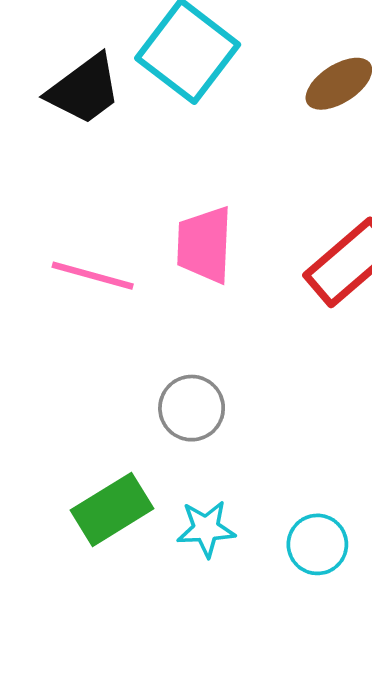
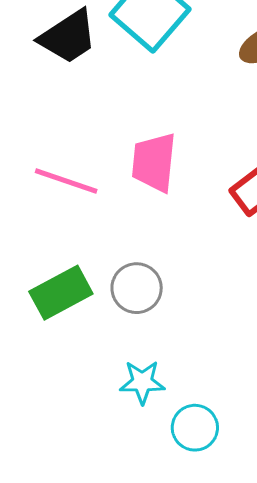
green rectangle: (112, 509) -> (61, 293), moved
cyan circle: (317, 544) -> (195, 428), moved

